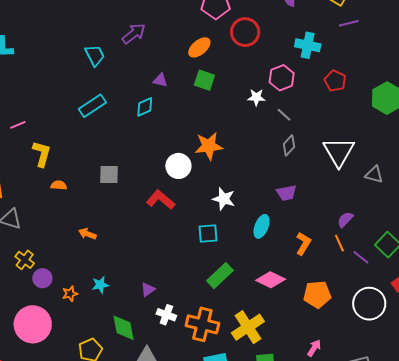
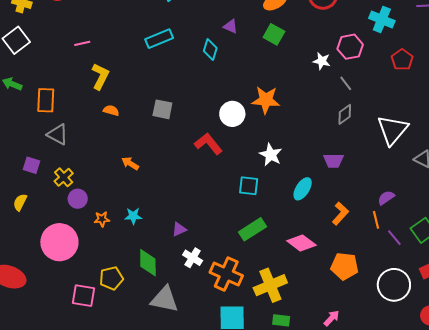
cyan diamond: (145, 107) -> (210, 50), turned -60

